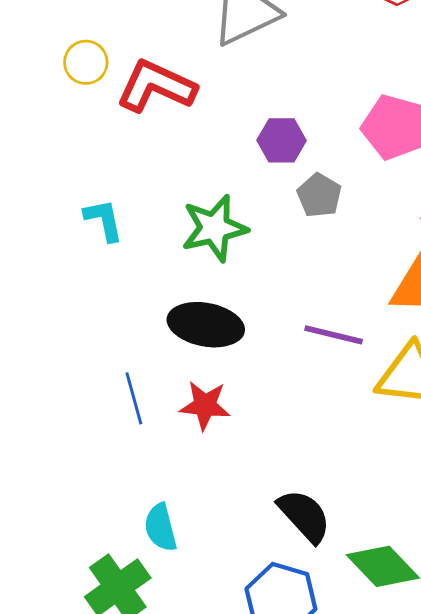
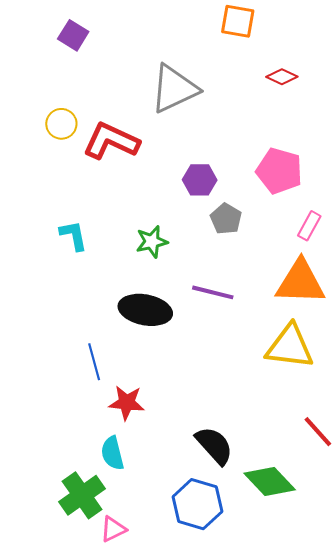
green star: (214, 228) -> (152, 242), size x0.7
purple line: (334, 335) -> (213, 292), moved
red star: (205, 405) -> (127, 403), moved

